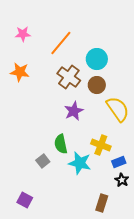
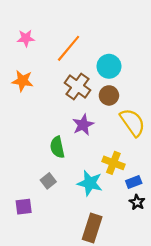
green semicircle: (61, 144) -> (57, 147), moved
purple square: (25, 200) -> (24, 207), moved, turned -35
brown rectangle: (102, 203) -> (92, 228), moved, size x1.4

